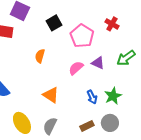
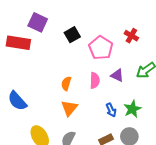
orange semicircle: (40, 56) -> (66, 84), moved
pink semicircle: (76, 68) -> (95, 80), turned 133
orange triangle: (51, 95) -> (69, 108), turned 36

